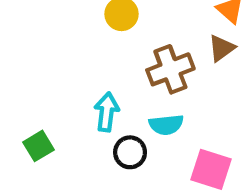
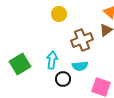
green square: (38, 146) -> (20, 64), moved, size x1.5

